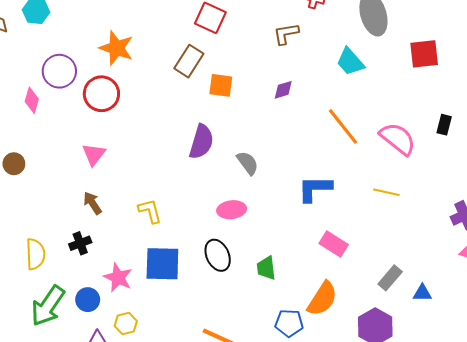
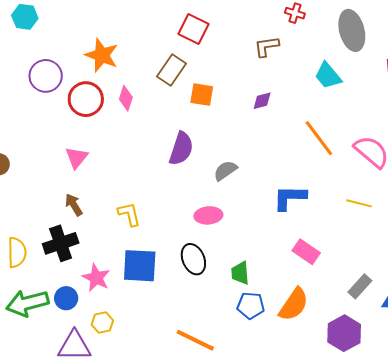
pink diamond: (32, 100) -> (126, 98), moved
gray semicircle: (248, 163) -> (225, 171), turned -90
black cross: (80, 243) -> (61, 243), size x1.6
green arrow: (48, 306) -> (27, 303), turned 39
blue pentagon: (289, 323) -> (251, 306), moved

